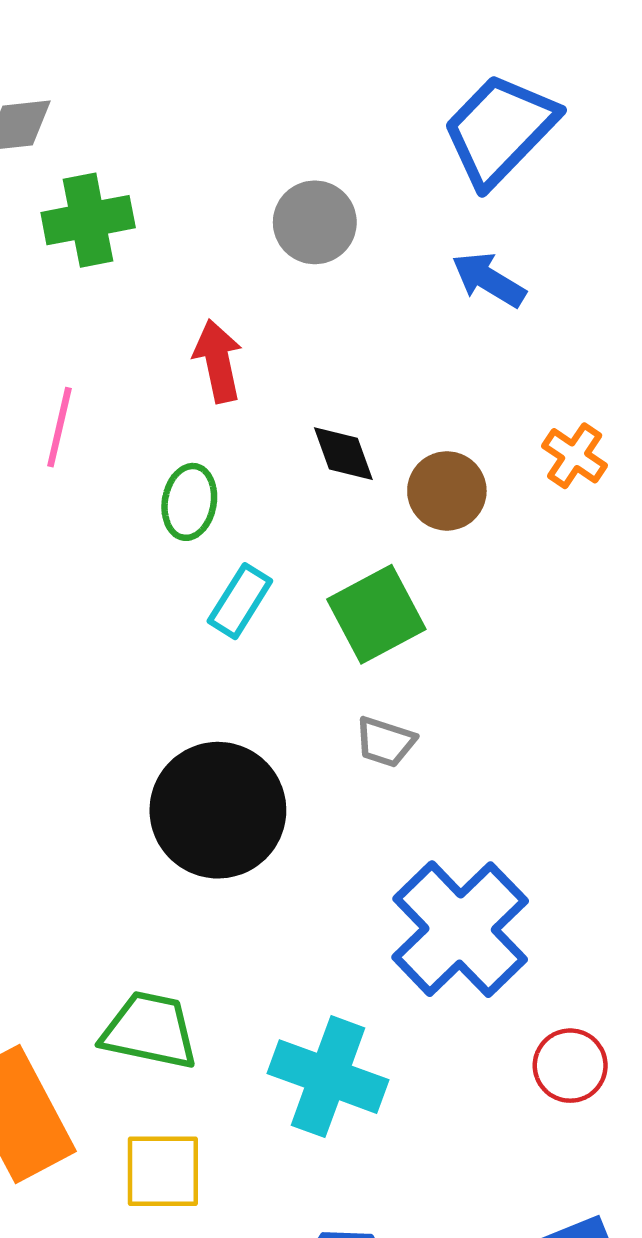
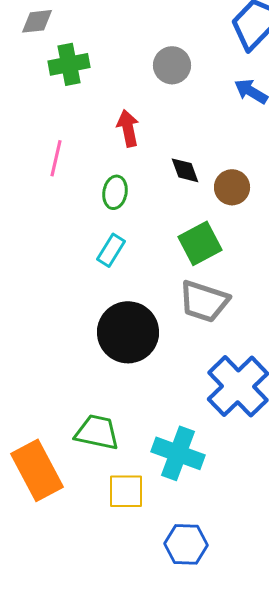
cyan rectangle: (240, 601) -> (111, 250), moved
gray trapezoid: (385, 742) -> (204, 301), size x1.8
yellow square: (163, 1171) -> (126, 491), moved

